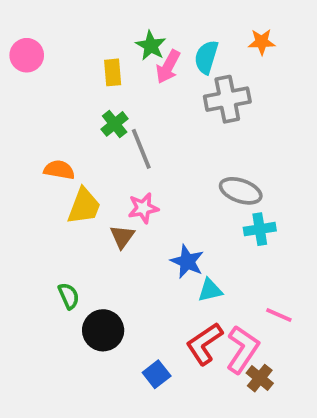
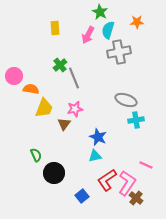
green star: (151, 46) -> (100, 12), moved
pink circle: (27, 55) -> (14, 76), moved
yellow rectangle: (113, 72) -> (55, 28), moved
cyan triangle: (210, 290) -> (95, 156), moved

